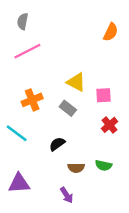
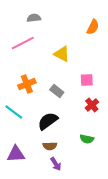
gray semicircle: (23, 21) -> (34, 18), moved, turned 72
yellow triangle: (76, 82) -> (62, 54), moved
black semicircle: (57, 144) -> (48, 121), size x1.5
brown semicircle: (76, 168) -> (50, 146), moved

